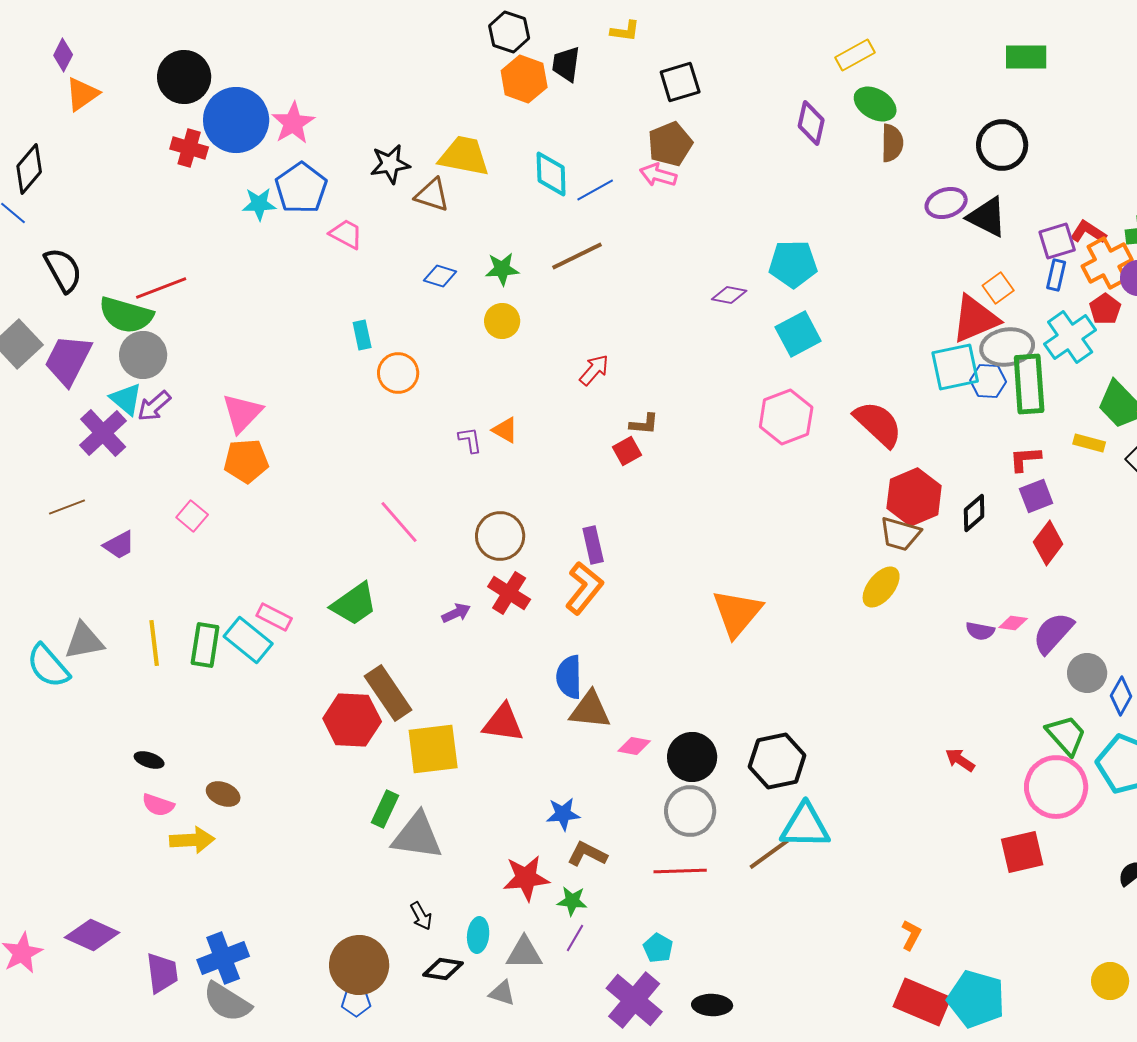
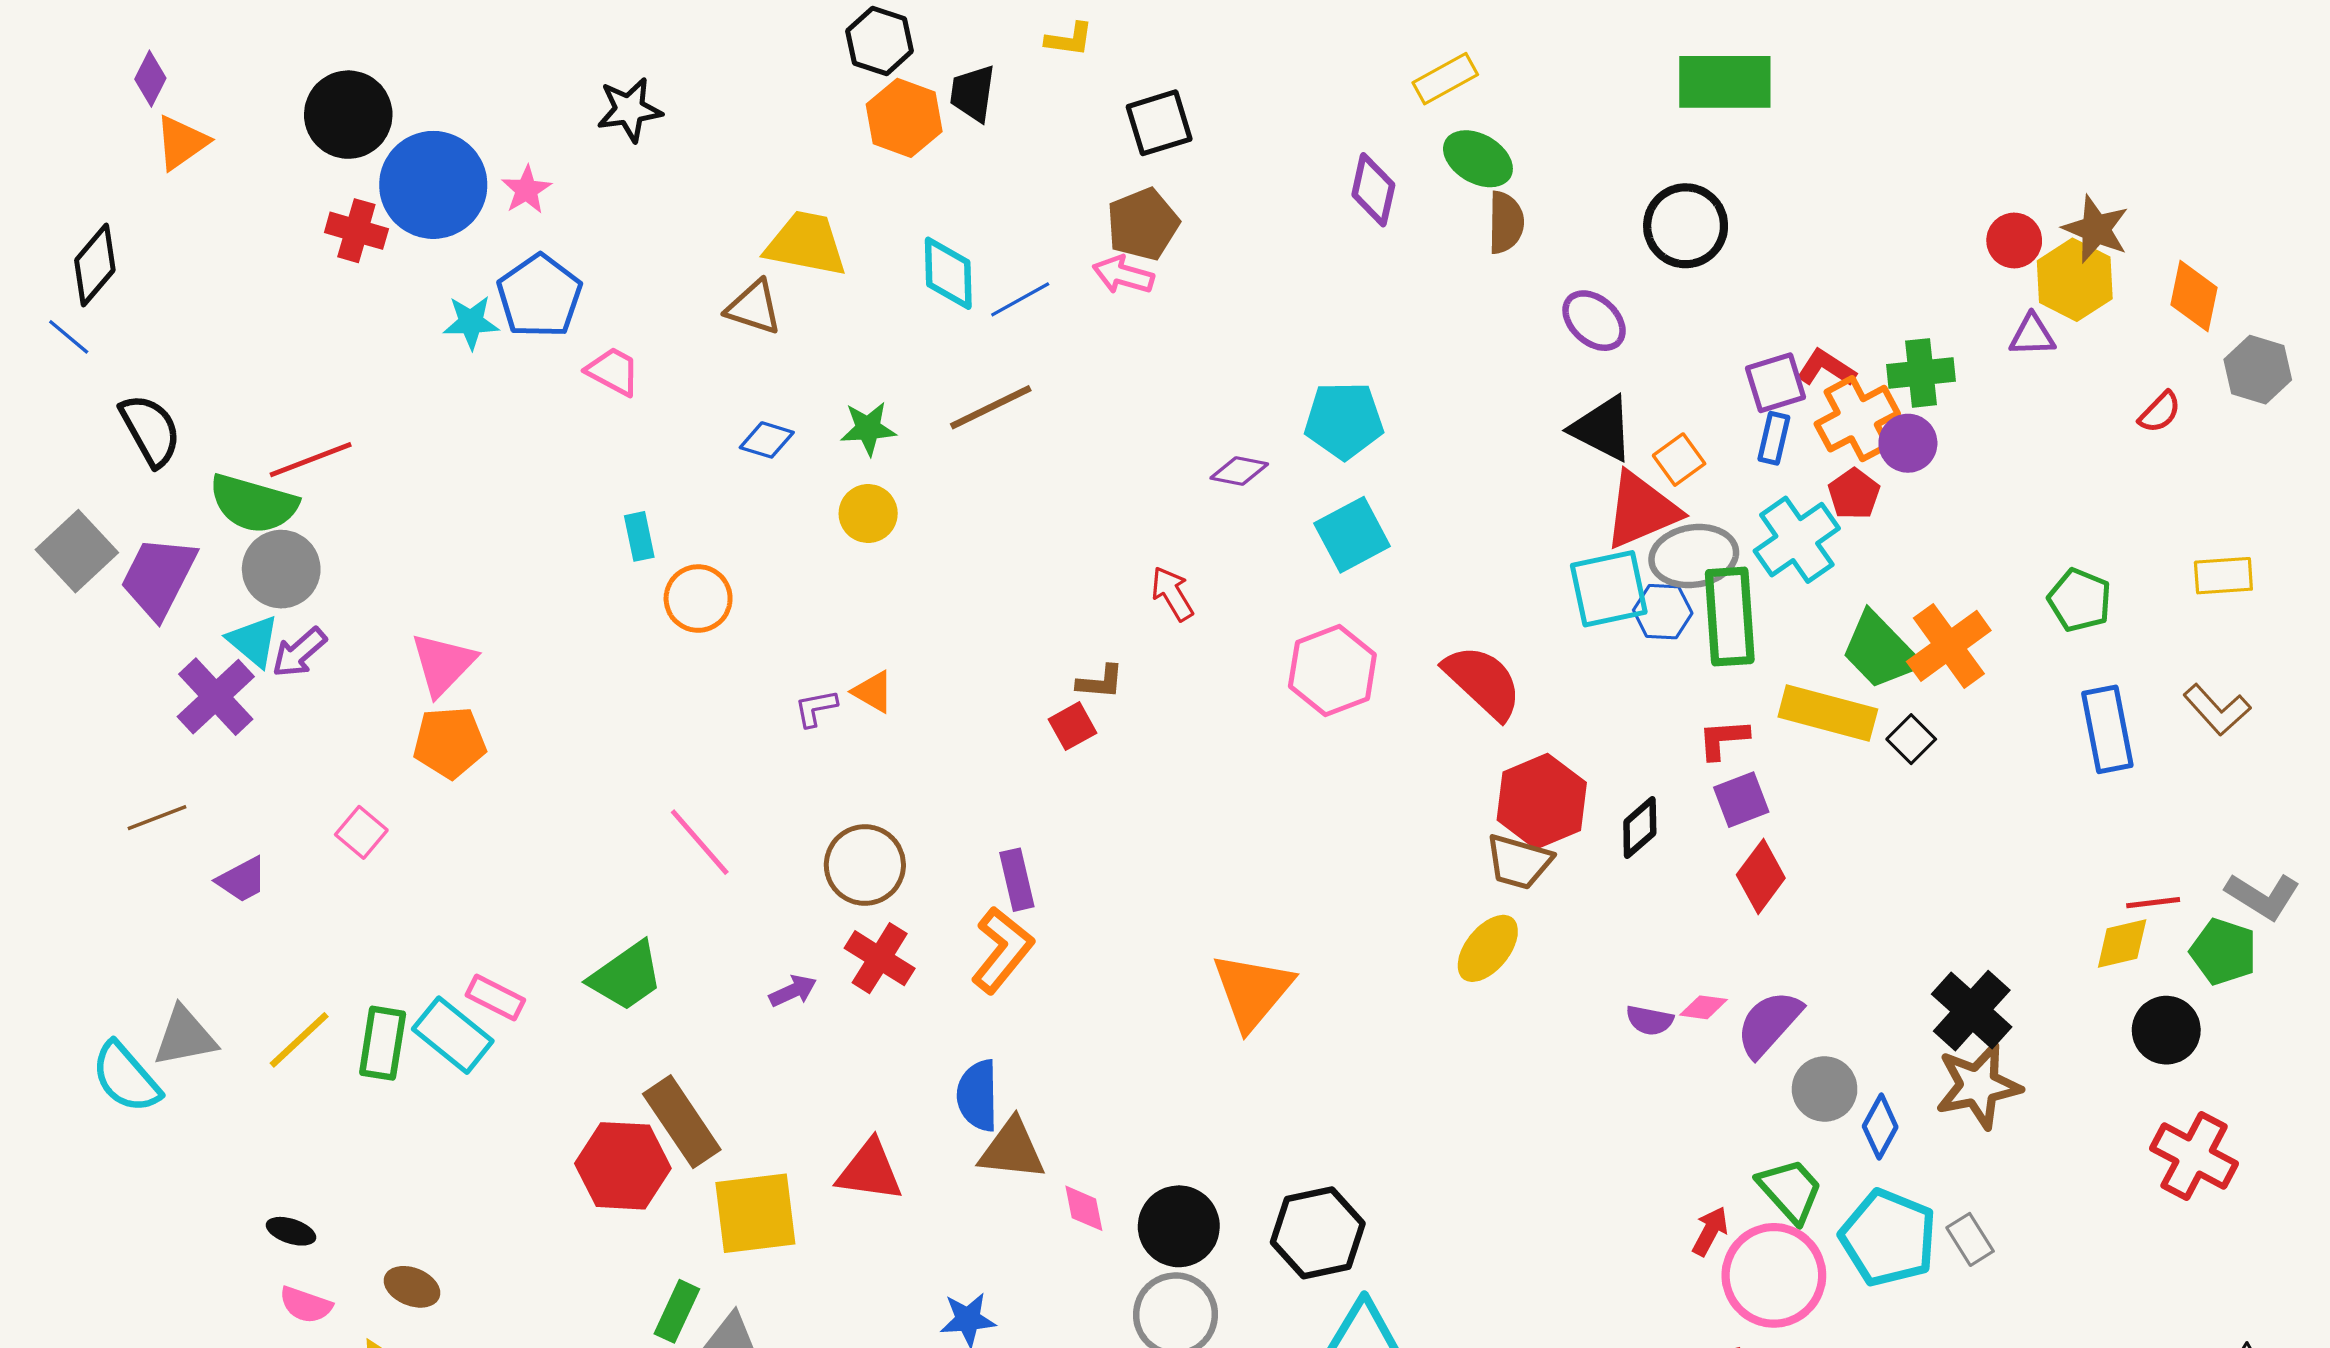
green rectangle: (1026, 57) -> (1725, 82), size x1.4
pink star: (293, 123) -> (526, 190), size x0.7
black star: (390, 164) -> (629, 110), moved
purple ellipse: (946, 203) -> (1594, 321), turned 60
black triangle: (987, 217) -> (1602, 429), moved
red arrow: (594, 370) -> (1172, 594), moved, turned -72
purple L-shape: (470, 440) -> (816, 708), turned -92
yellow rectangle: (1089, 443) -> (1828, 713), size x1.8
yellow line: (154, 643) -> (299, 1040), turned 54
pink diamond: (634, 746) -> (1084, 1208), turned 68
red arrow: (960, 760) -> (1710, 1231), moved, turned 84

